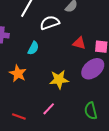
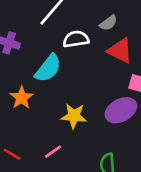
red triangle: (79, 43) -> (120, 51), moved, size x1.5
cyan semicircle: (33, 48) -> (48, 68), size x1.6

